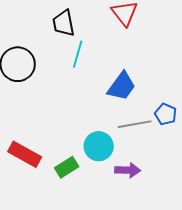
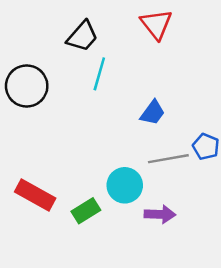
black trapezoid: (64, 23) -> (82, 36), turned -128
blue trapezoid: (122, 86) -> (153, 113), size x0.7

